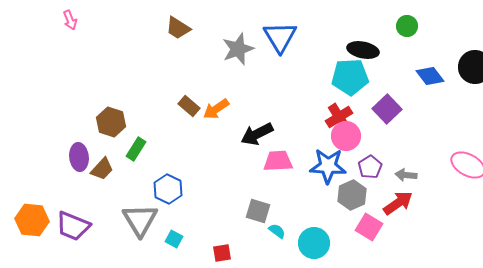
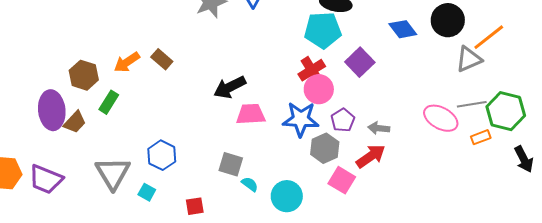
orange arrow: (216, 109) -> (127, 62), moved
purple ellipse: (79, 157) -> (52, 110), size x1.4
blue hexagon: (168, 189) -> (162, 155), moved

